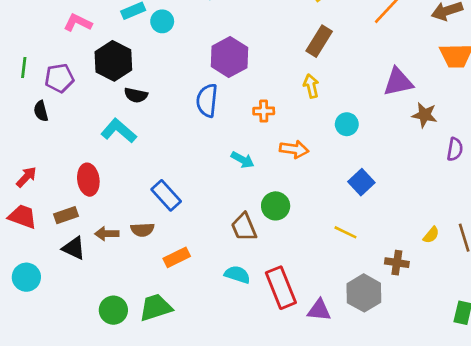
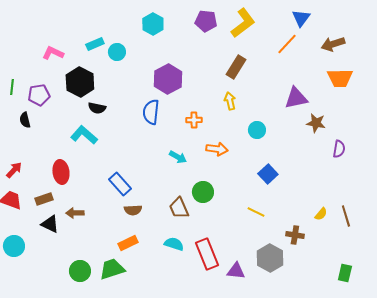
brown semicircle: (142, 230) -> (133, 210), moved
orange rectangle: (177, 257) -> (128, 243), moved

